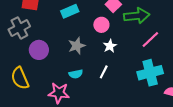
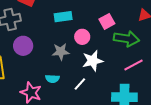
pink circle: (101, 25) -> (82, 37), moved
white star: (110, 46) -> (93, 61), size x1.5

